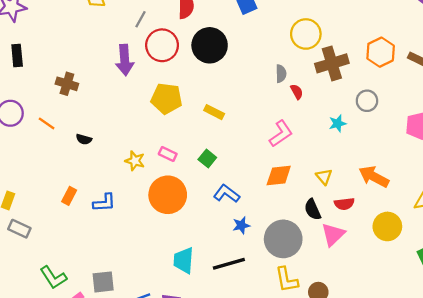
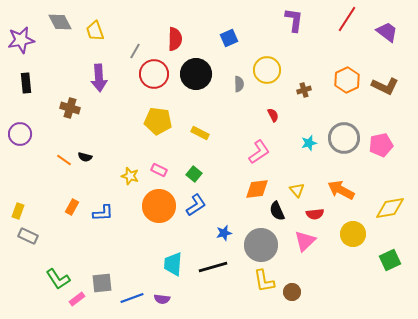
yellow circle: (306, 34) -> (267, 70), moved
purple arrow: (125, 60) -> (99, 78), moved
brown cross: (332, 63) -> (304, 90), size x0.5
gray semicircle: (281, 74) -> (239, 84), moved
gray circle: (367, 101) -> (344, 138), moved, size x1.6
orange line: (47, 123) -> (64, 160), moved
blue L-shape: (227, 194) -> (196, 205), moved, turned 110
black semicircle: (313, 209) -> (277, 211), moved

